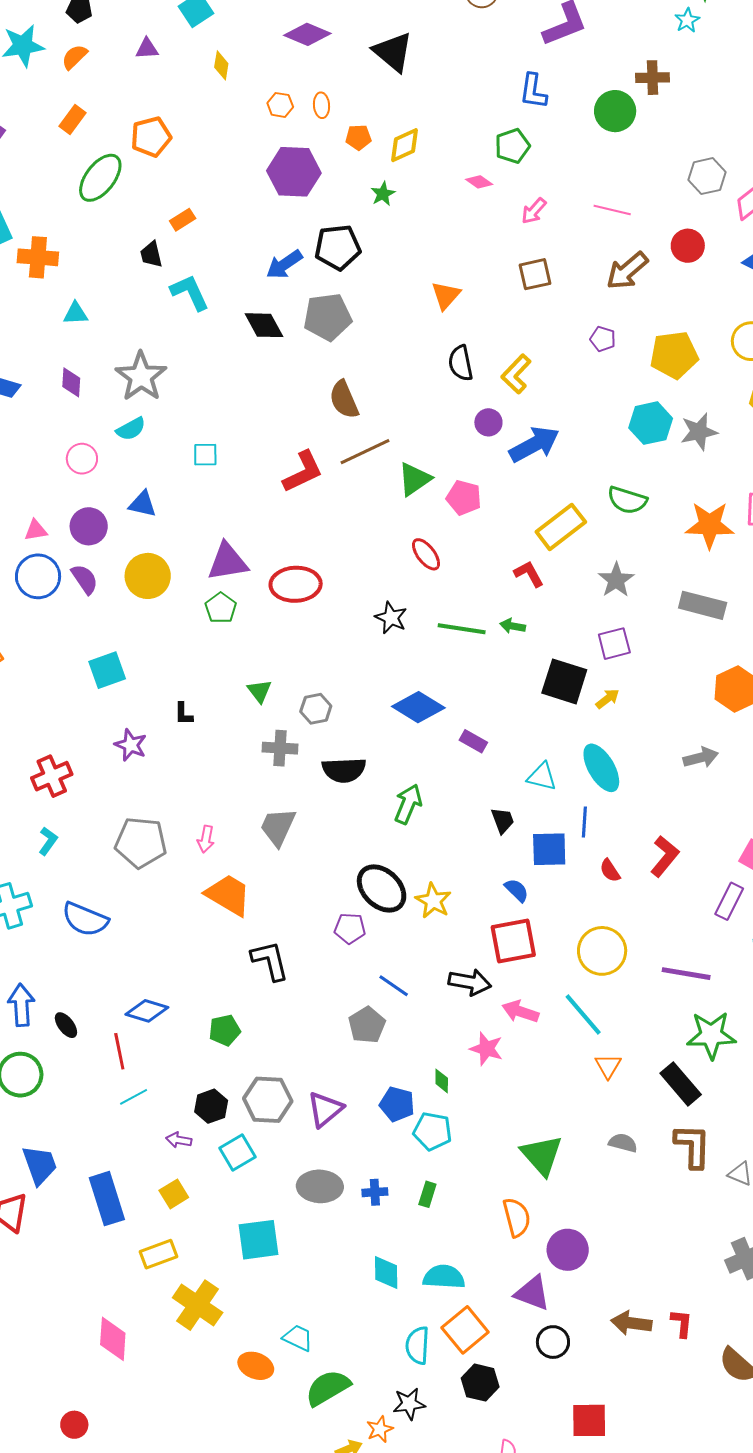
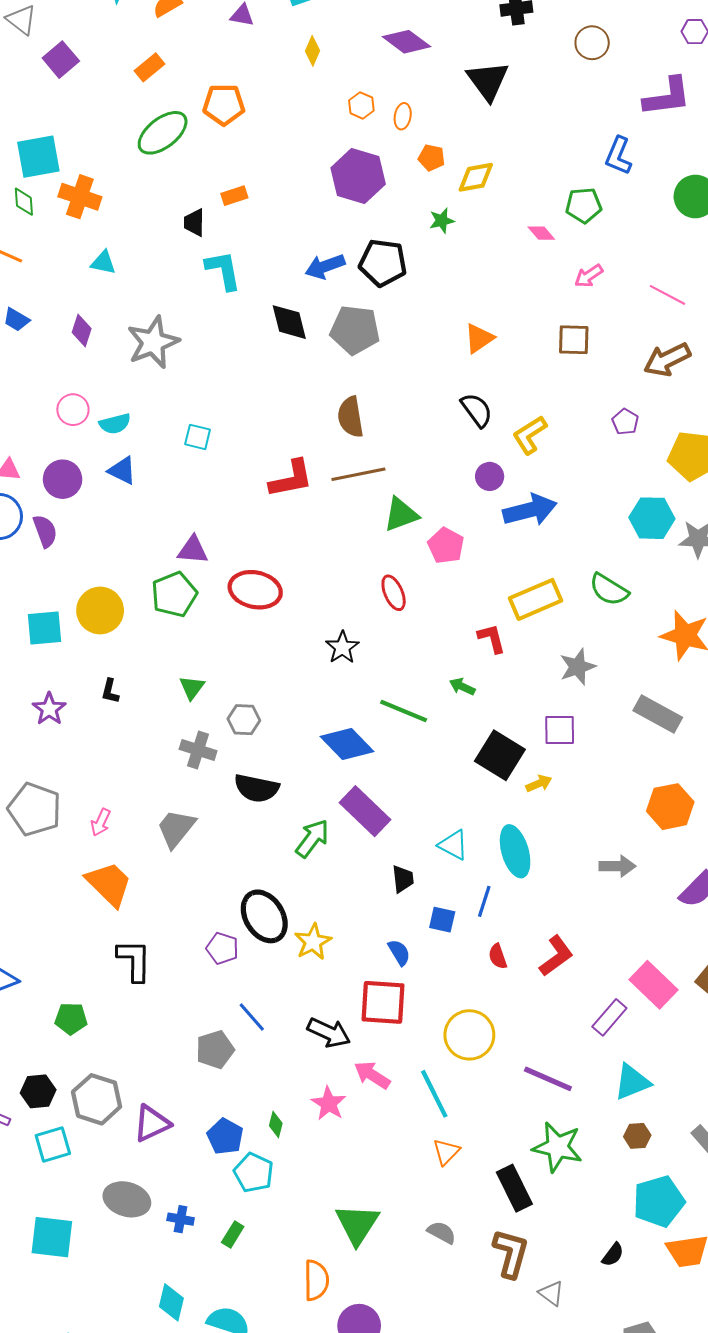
black semicircle: (461, 363) -> (477, 410), turned 141
cyan semicircle: (131, 429) -> (115, 424), moved
purple triangle: (228, 562) -> (193, 550), size x0.7
yellow circle: (148, 576) -> (100, 610), moved
green pentagon: (221, 608) -> (174, 594), size x1.4
green line: (462, 629) -> (404, 711), moved
purple rectangle: (473, 741) -> (365, 811), moved, size x1.8
blue square: (549, 849) -> (442, 920), size x0.7

